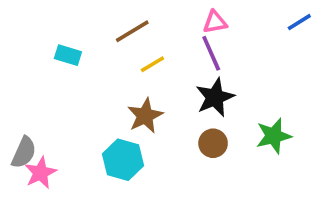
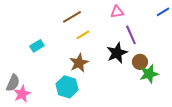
purple line: (211, 53) -> (131, 35), moved
cyan rectangle: (68, 55) -> (37, 46), moved, turned -48
brown circle: (213, 143) -> (140, 62), moved

